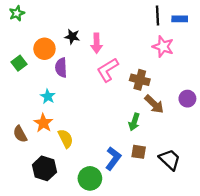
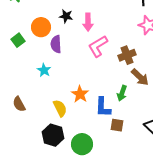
brown cross: (140, 80) -> (127, 55), turned -36
orange star: (43, 123) -> (80, 94), moved
brown square: (139, 152) -> (117, 125), moved
blue L-shape: (113, 158) -> (103, 107), moved, turned 145
black hexagon: (44, 168) -> (53, 135), moved

